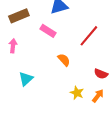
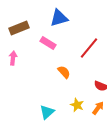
cyan triangle: (26, 79) -> (47, 112), moved

